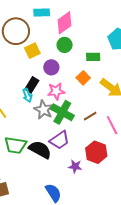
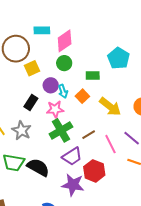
cyan arrow: (27, 95) -> (63, 91), moved
gray star: (44, 110) -> (22, 130), moved
green cross: (62, 112) -> (61, 130), turned 30
purple trapezoid: (60, 140) -> (72, 156), moved
purple star: (75, 166) -> (73, 185), size x1.6

